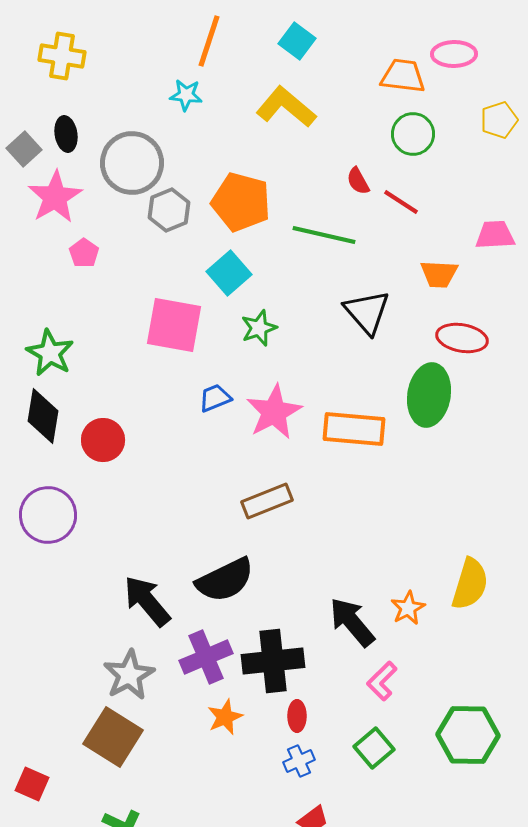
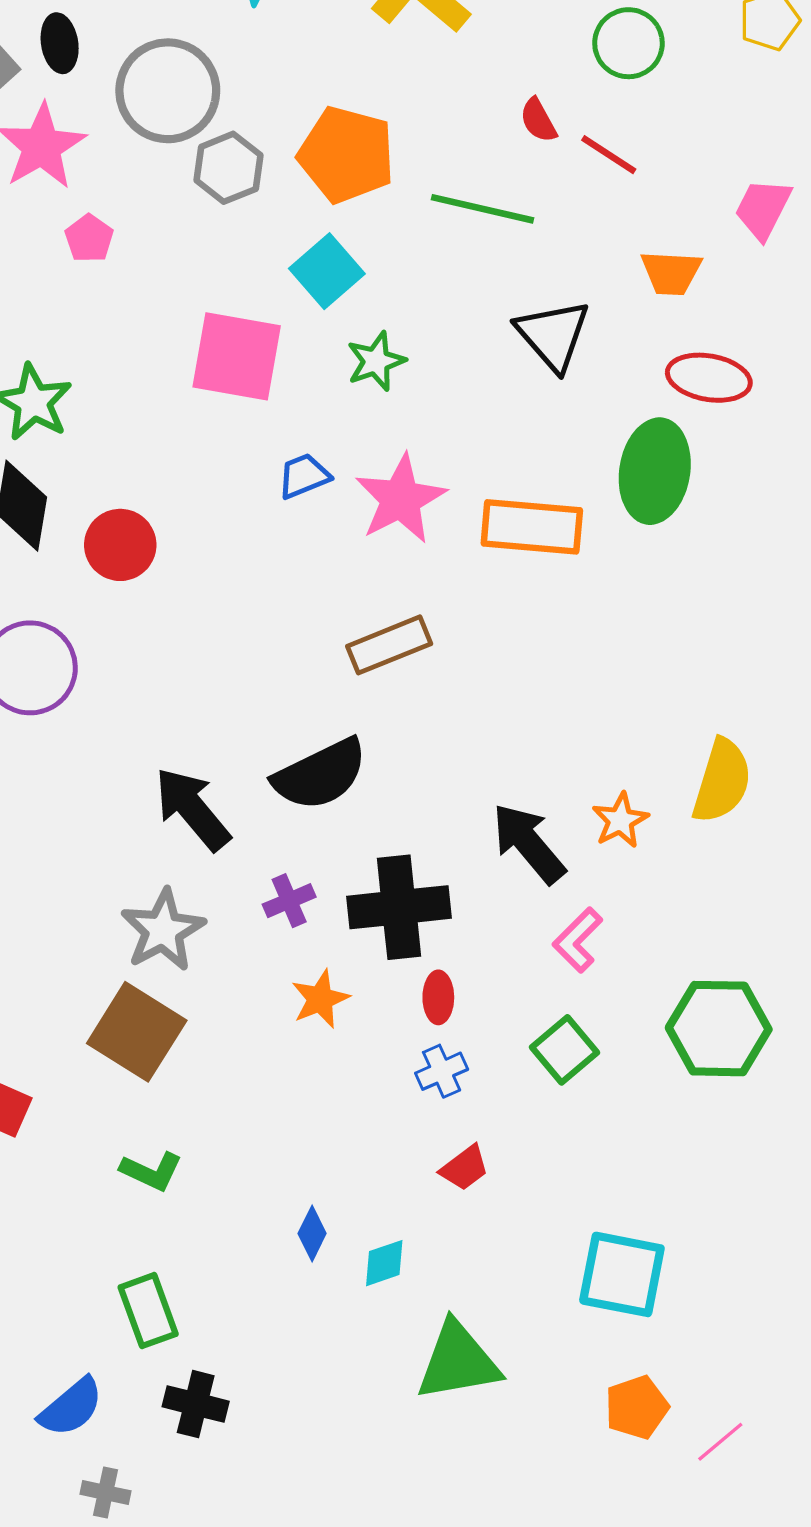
pink trapezoid: (495, 235) -> (763, 209), turned -60
purple cross: (206, 657) -> (289, 901), size x0.6

